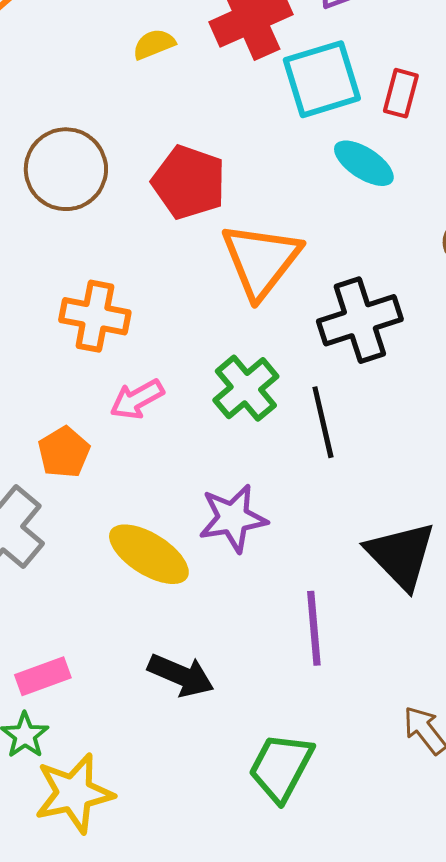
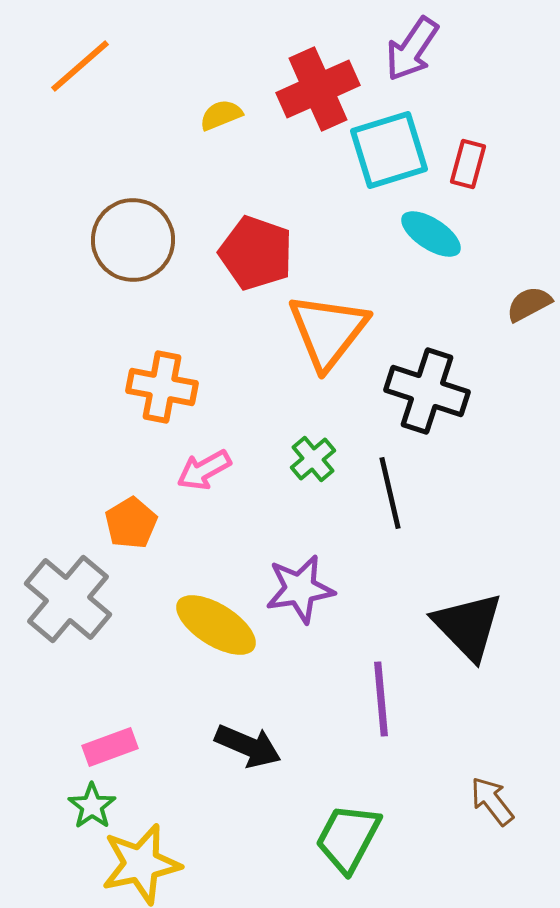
black cross: (360, 320) -> (427, 391), turned 36
green cross: (246, 388) -> (313, 459), size x0.7

